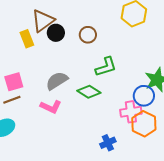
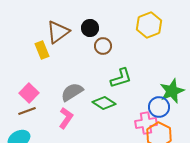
black circle: (56, 33) -> (90, 28), moved
pink square: (14, 82) -> (29, 93), turned -30
pink L-shape: (51, 107) -> (66, 118), turned -80

